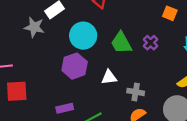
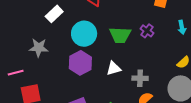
gray star: (34, 27) -> (39, 48), moved
green trapezoid: (121, 43) -> (120, 35), turned -50

